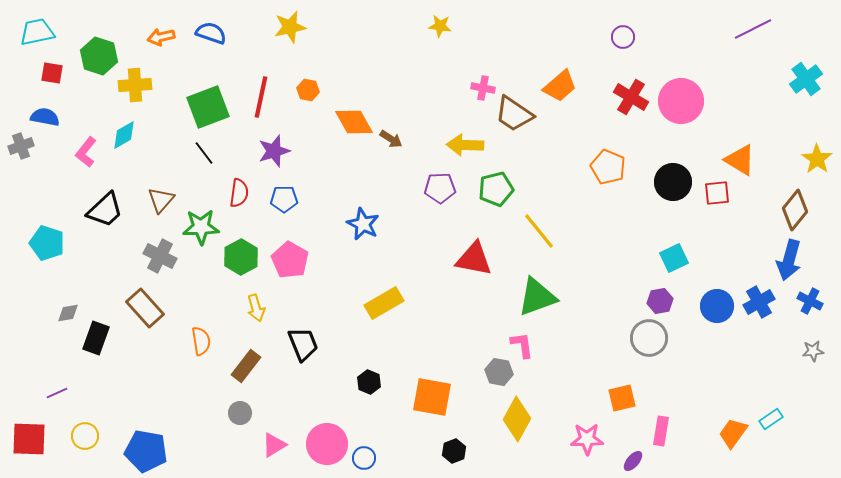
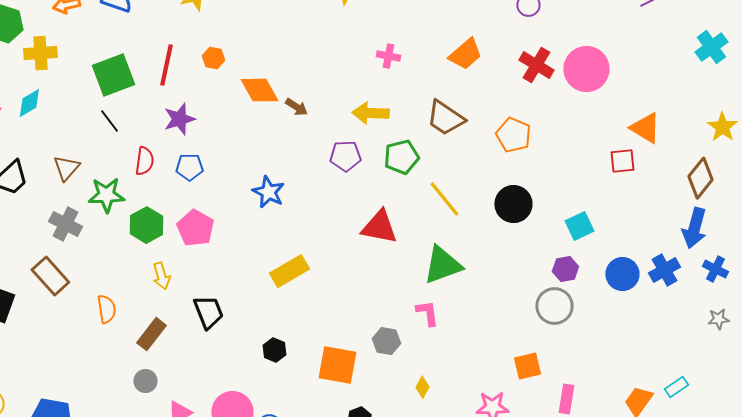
brown trapezoid: (514, 114) -> (445, 118), moved
black circle: (673, 182) -> (513, 204), moved
gray hexagon: (499, 372) -> (386, 341), moved
yellow diamond: (517, 419) -> (422, 387), size x0.5

